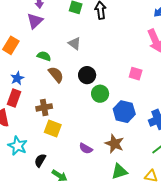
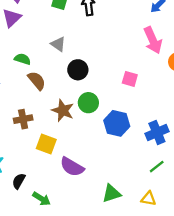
black circle: (87, 75) -> (78, 70), moved
yellow square: (53, 129) -> (46, 144), moved
brown star: (114, 144) -> (63, 111), moved
purple semicircle: (86, 148) -> (72, 167), size x1.5

